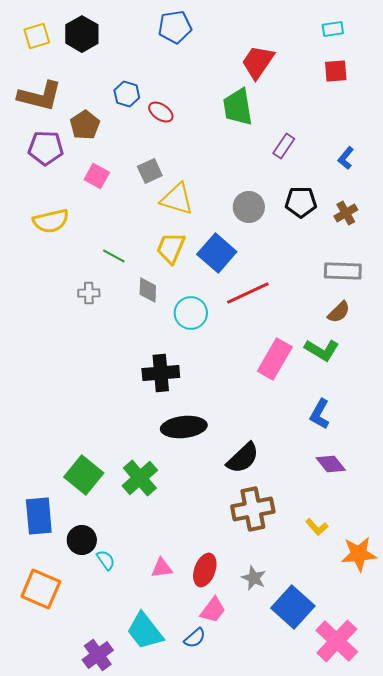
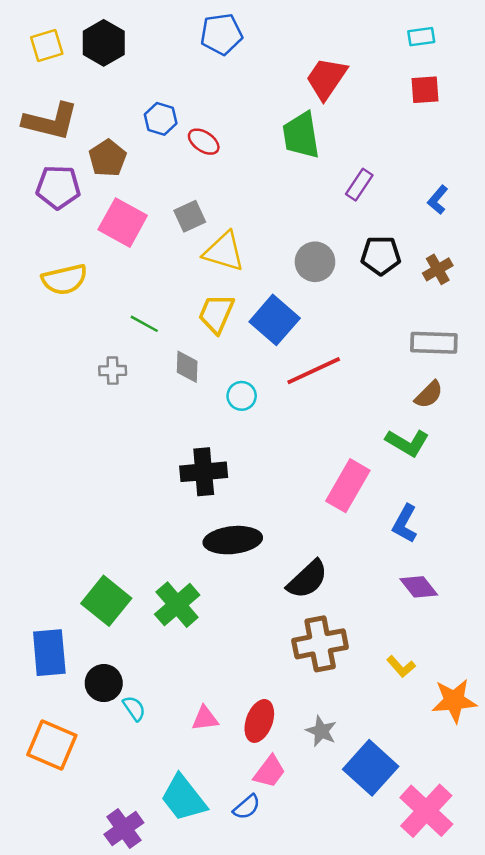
pink square: (97, 176) -> (123, 223), size x1.5
cyan circle: (191, 313) -> (242, 396), size x0.7
pink rectangle: (275, 359) -> (348, 486), moved

